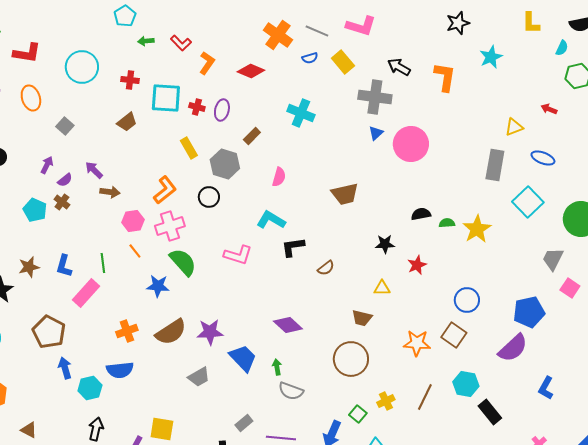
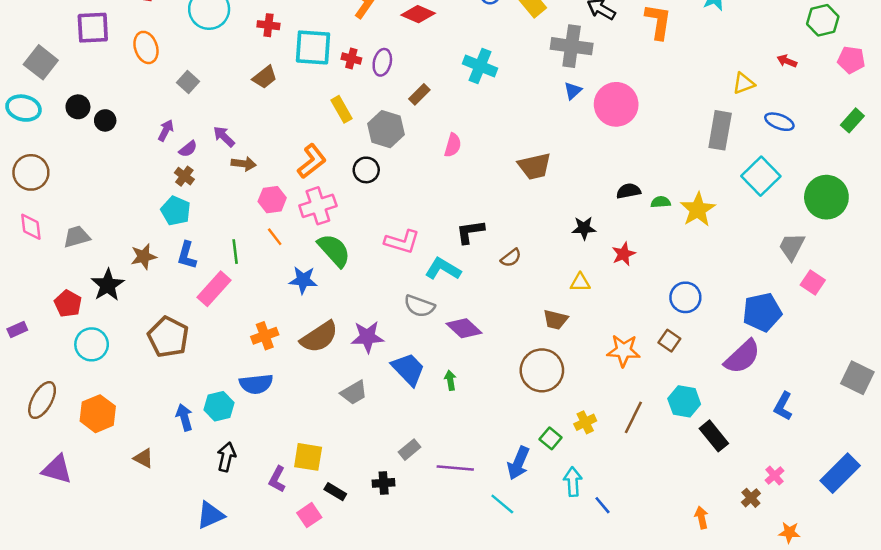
cyan pentagon: (35, 210) -> (176, 211), moved
cyan L-shape: (271, 220) -> (443, 269), moved
brown square: (454, 335) -> (669, 341), size x0.7
blue arrow: (65, 368) -> (184, 417), moved
gray semicircle: (291, 391) -> (419, 306), moved

